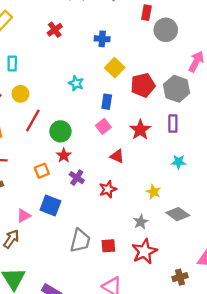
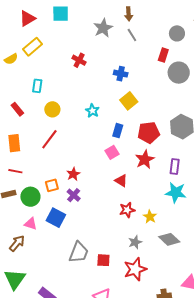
red cross: (55, 30) -> (79, 60), turned -32
red pentagon: (143, 85) -> (149, 133), moved
yellow circle: (21, 94) -> (52, 109), moved
purple rectangle: (173, 124) -> (175, 166), moved
green circle: (60, 131) -> (30, 197), moved
cyan star: (179, 162) -> (176, 193), size x1.5
purple cross: (77, 178) -> (74, 195), moved
red star: (108, 189) -> (127, 210), moved
pink triangle: (24, 216) -> (31, 224), turned 40

